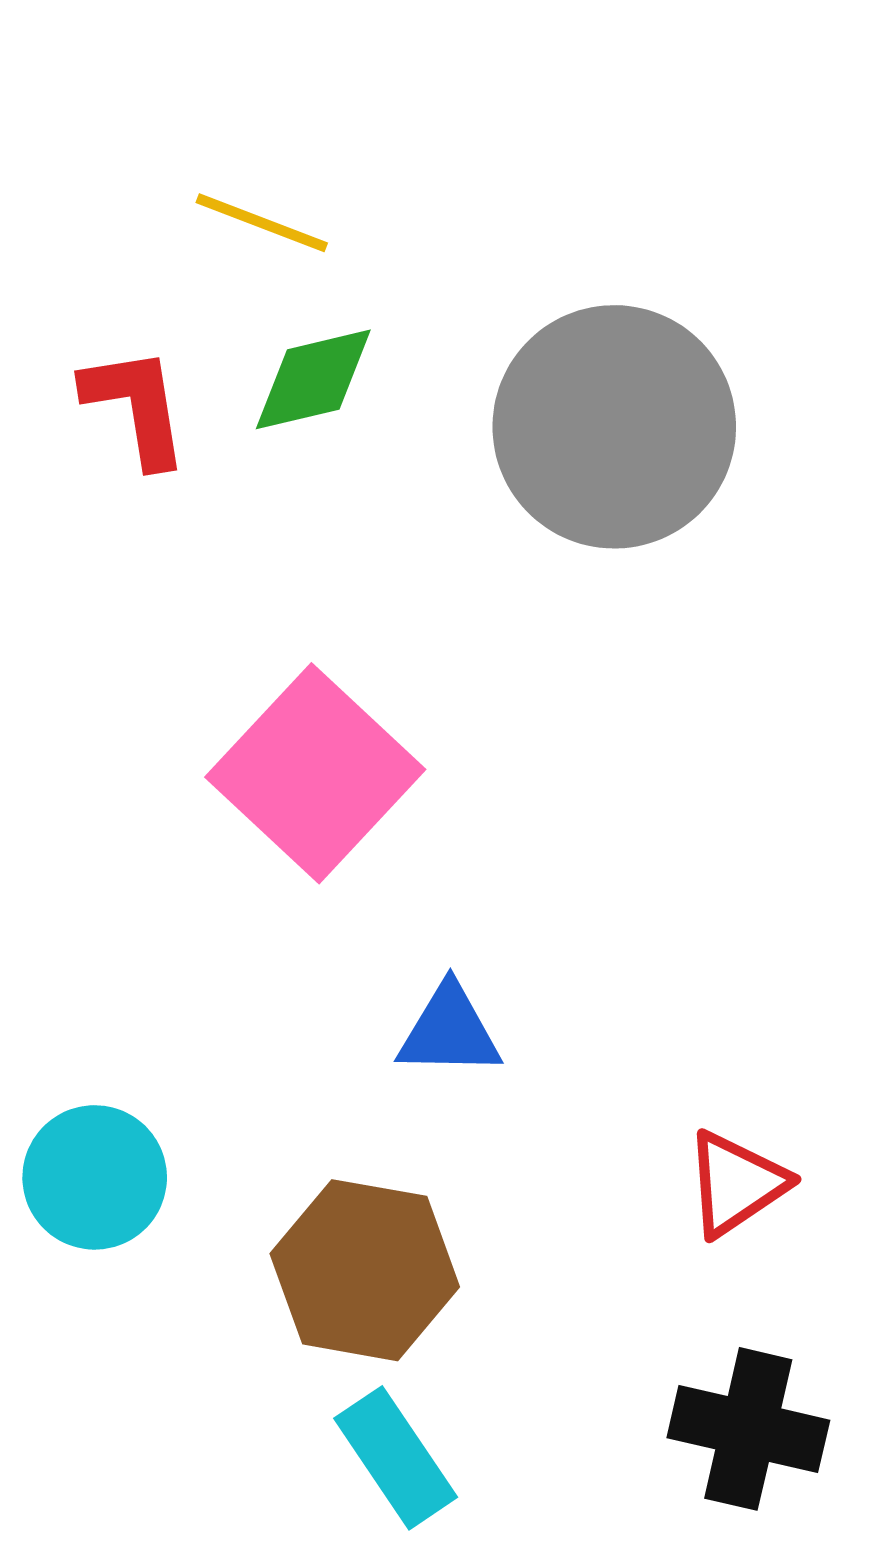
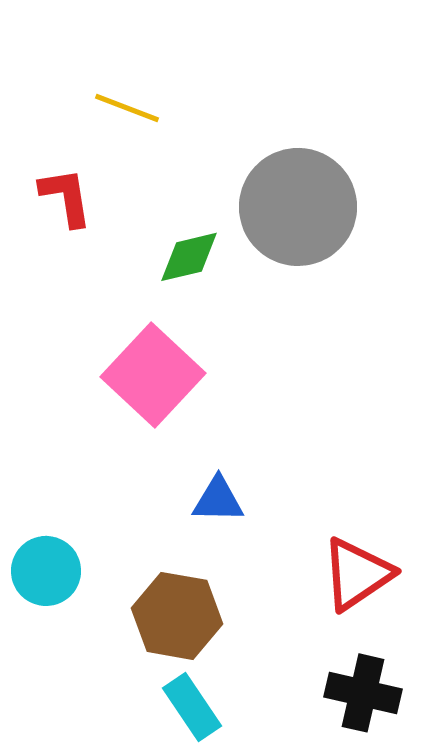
green diamond: (313, 379) -> (189, 257), moved
red triangle: (736, 1184) -> (357, 574), size x1.4

